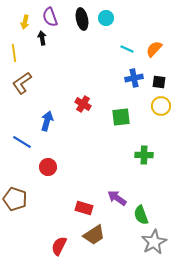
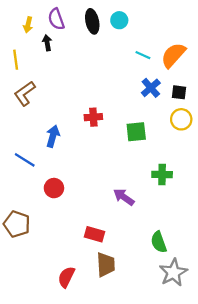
orange semicircle: (154, 49) -> (173, 55), size x1.4
blue cross: (134, 78) -> (151, 88), turned -30
red cross: (83, 104) -> (93, 117), turned -35
purple arrow: (117, 198) -> (124, 197), moved
brown trapezoid: (94, 235) -> (106, 265), turned -60

